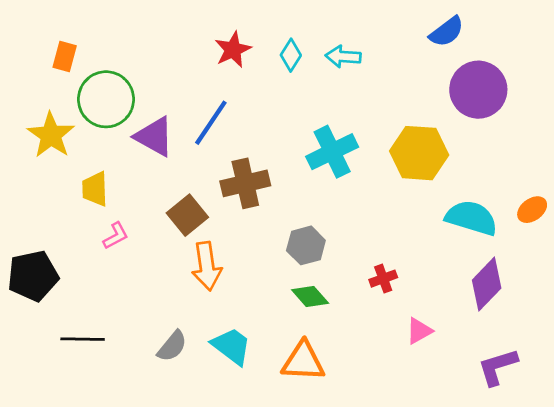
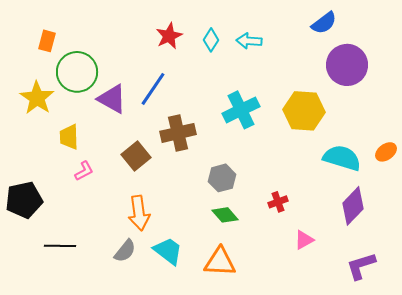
orange arrow: (207, 266) -> (139, 213), moved

